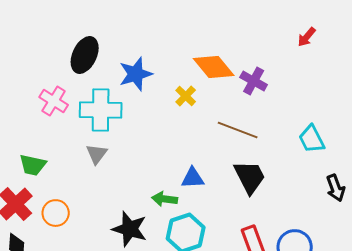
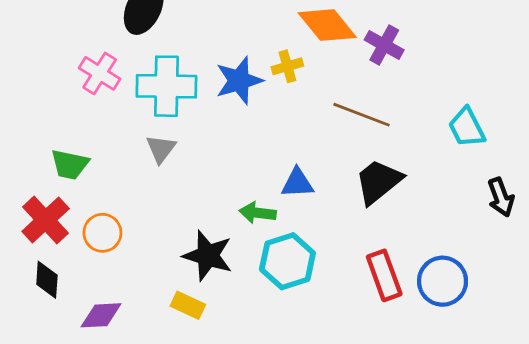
blue star: (136, 74) -> (239, 81), moved
yellow cross: (186, 96) -> (287, 66), turned 30
black trapezoid: (250, 177) -> (378, 182), turned -102

